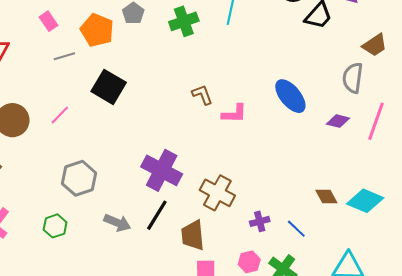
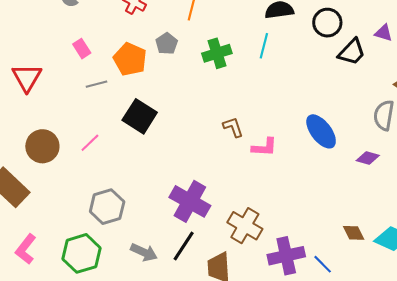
purple cross: (260, 221) -> (286, 256), size x1.8
green hexagon: (55, 226) -> (82, 253), size x1.6

